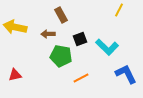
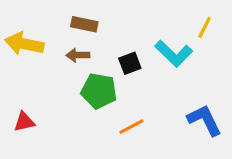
yellow line: (119, 10) -> (205, 28), moved
brown rectangle: (61, 15) -> (84, 24), moved, turned -49
cyan L-shape: (107, 47) -> (174, 54), moved

